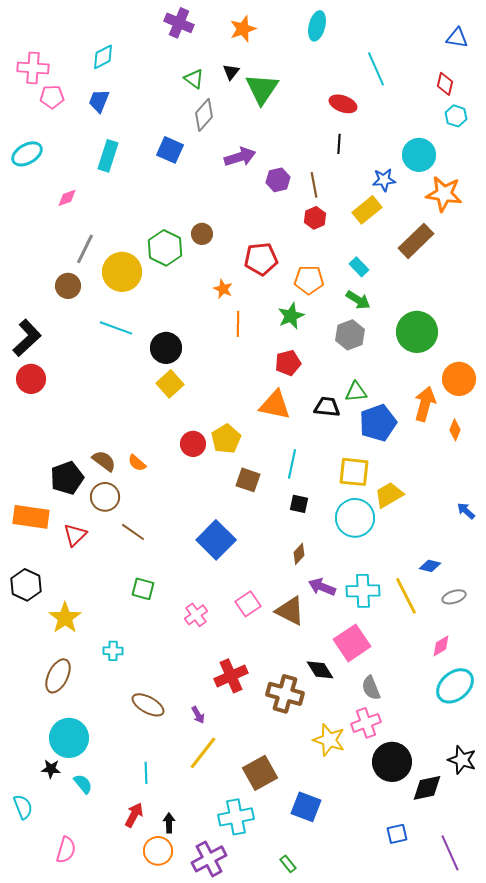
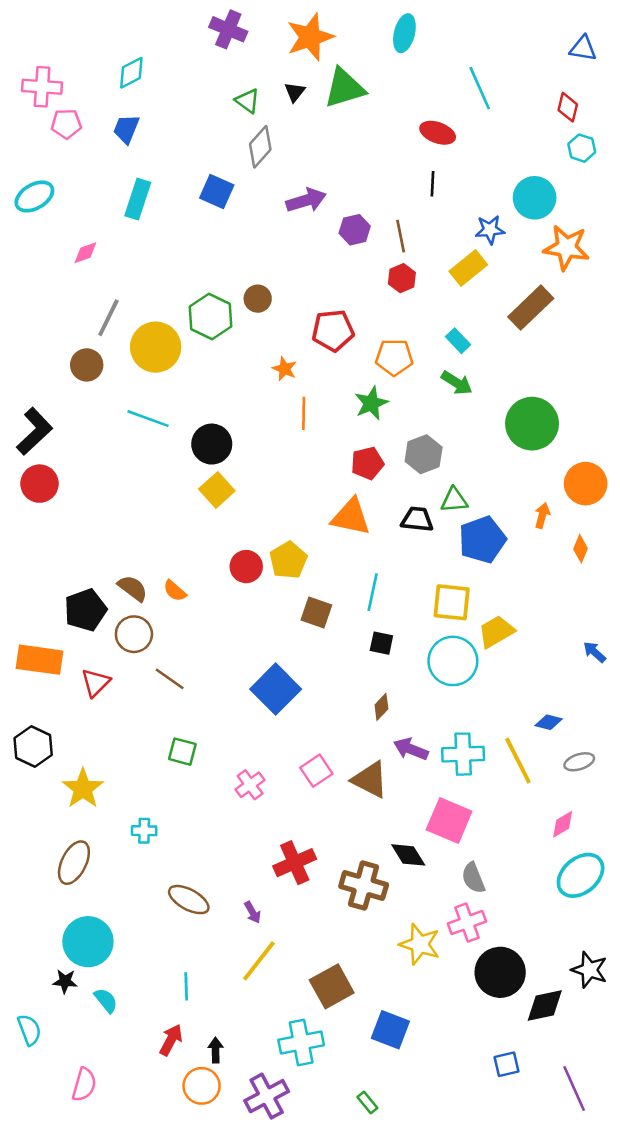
orange star: (243, 29) -> (310, 37), size x1.4
green triangle: (262, 89) -> (344, 88), moved, turned 39
gray hexagon: (350, 335) -> (424, 454), moved
orange arrow: (425, 404) -> (542, 516), size x0.6
pink square: (352, 643) -> (449, 820), turned -33

